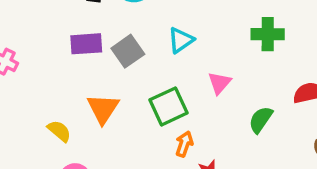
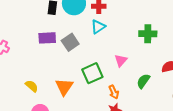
cyan triangle: (181, 40) -> (98, 27), moved
orange triangle: (103, 109) -> (64, 87), moved
orange arrow: (184, 144) -> (114, 92), moved, turned 136

